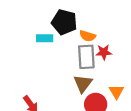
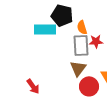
orange semicircle: (88, 36) -> (82, 27), turned 56
cyan rectangle: (45, 38) -> (45, 29), size x1.5

